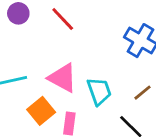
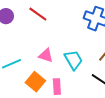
pink triangle: (63, 78) -> (46, 55), size x0.7

